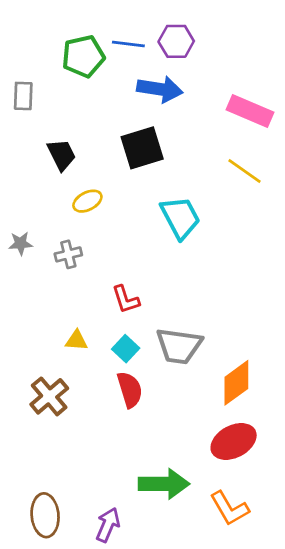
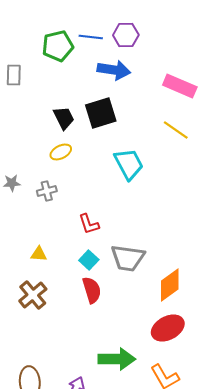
black trapezoid: (61, 155) -> (64, 118), moved
yellow triangle: (76, 340) -> (39, 254), moved

